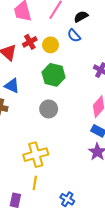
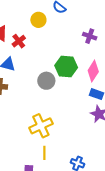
red cross: (30, 42) -> (19, 41), moved
green hexagon: (54, 75) -> (66, 66), moved

